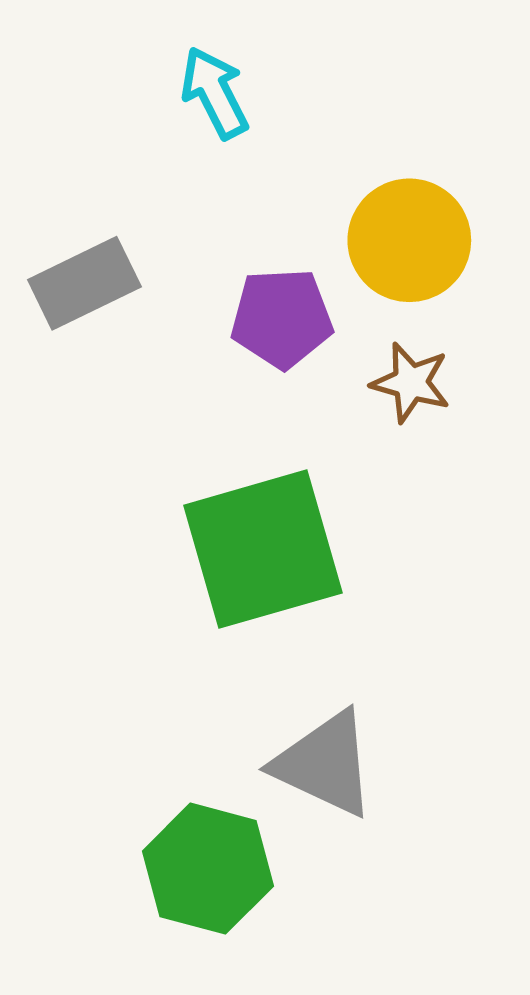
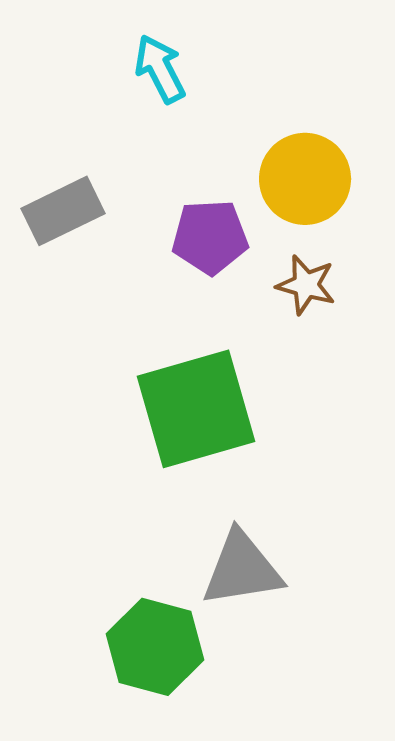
gray triangle: (325, 764) -> (242, 569), turned -34

